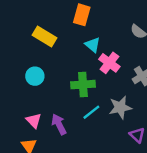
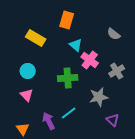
cyan line: (91, 112) -> (69, 113), moved
pink triangle: (34, 121) -> (27, 95), moved
purple arrow: (59, 124) -> (49, 121), moved

